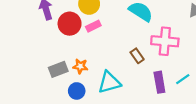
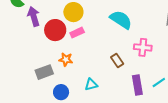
pink cross: (165, 41) -> (143, 47), size x0.7
orange star: (80, 66) -> (66, 59), moved
cyan triangle: (109, 82) -> (91, 85), size x0.6

